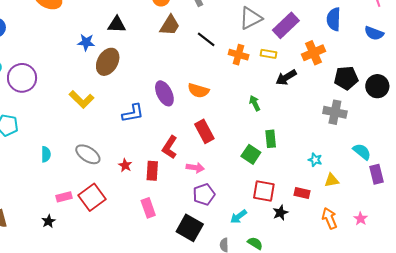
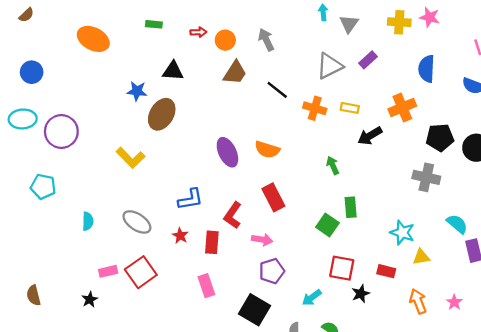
purple rectangle: (286, 25) -> (368, 60), moved, size x0.6
blue L-shape: (133, 113) -> (190, 199), moved
cyan star: (315, 160) -> (402, 233), size x1.5

